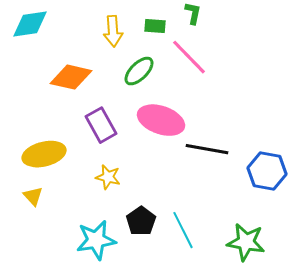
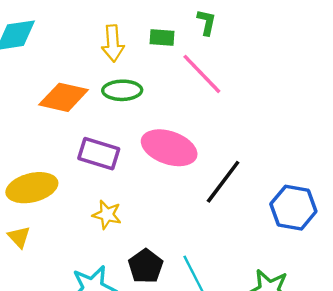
green ellipse: (139, 71) -> (122, 90), moved, turned 44
purple rectangle: (101, 125) -> (99, 154), turned -44
black line: (207, 149) -> (223, 182), turned -63

